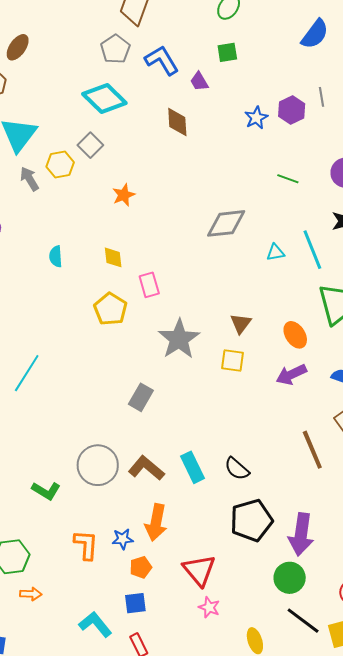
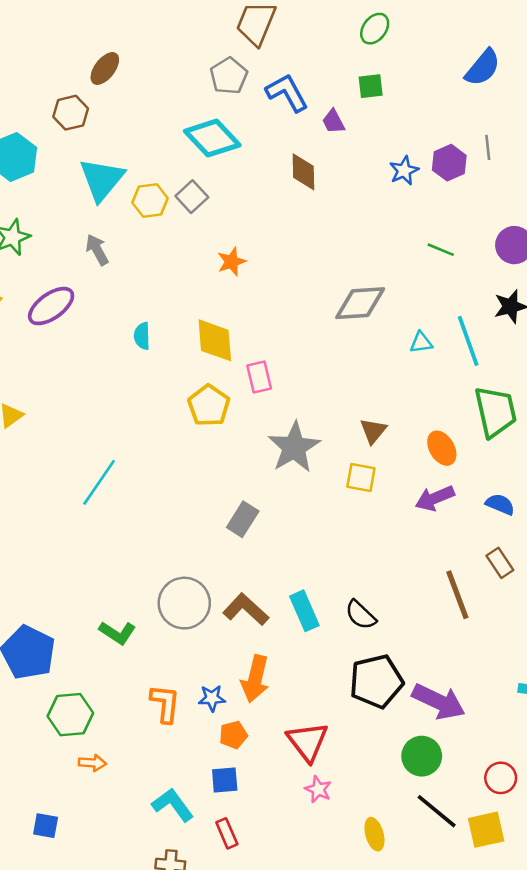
yellow hexagon: (60, 164) -> (150, 201), moved
gray arrow: (29, 179) -> (97, 250), moved
yellow diamond: (113, 257) -> (215, 340), size x1.6
purple arrow: (301, 534) -> (439, 702), turned -75

